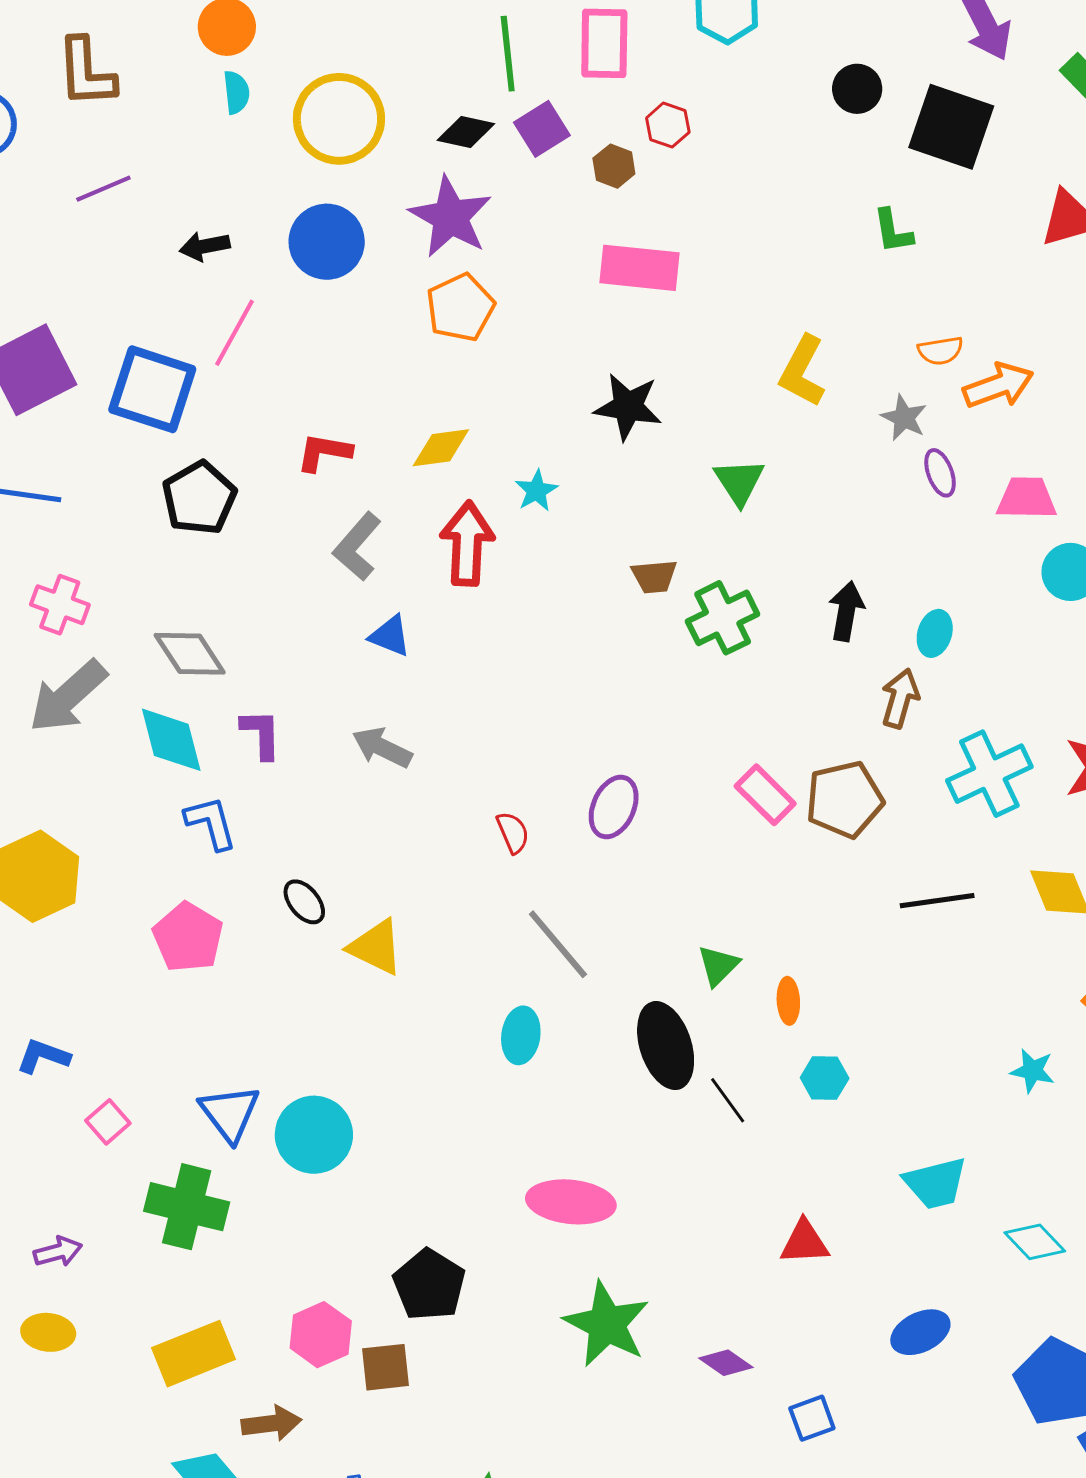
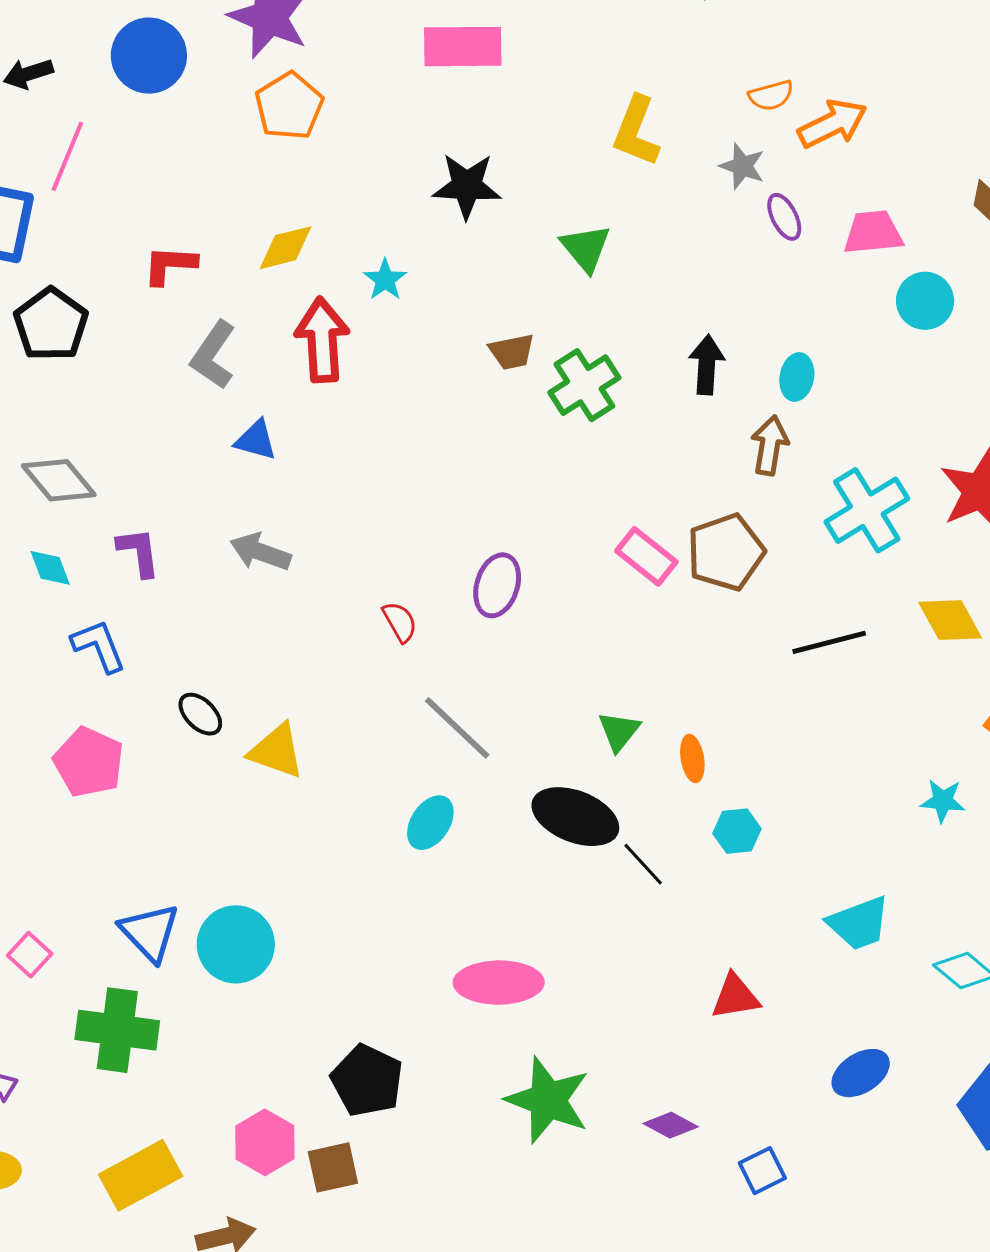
cyan diamond: (171, 740) -> (50, 568), size x0.6
cyan ellipse: (521, 1035) -> (430, 823), turned 32
black ellipse: (666, 1046) -> (575, 817), turned -44

